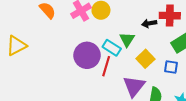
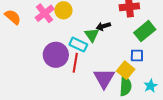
black arrow: (149, 23) -> (103, 26), moved
yellow square: (145, 59) -> (126, 70), moved

